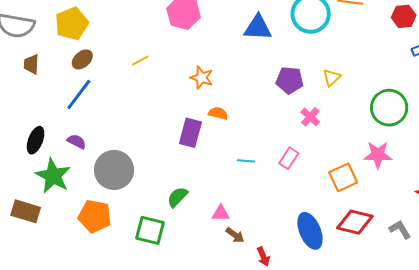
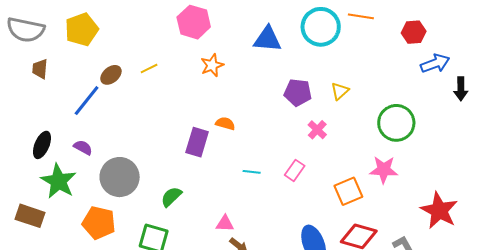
brown ellipse: (82, 59) -> (111, 75), moved
orange star: (202, 78) -> (212, 65), moved, turned 30
green semicircle: (177, 197) -> (171, 197), moved

